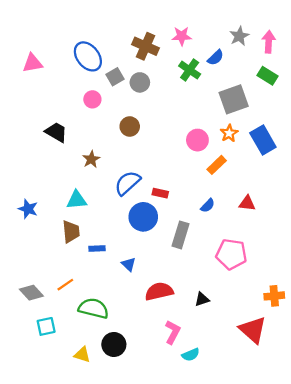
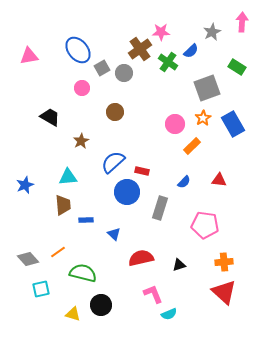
pink arrow: (269, 42) -> (242, 22), moved
brown cross: (146, 46) -> (140, 49), moved, turned 30
blue star: (28, 209) -> (25, 185), turned 30
orange cross: (274, 296) -> (224, 262), moved
pink L-shape: (173, 332) -> (153, 294), turned -50

